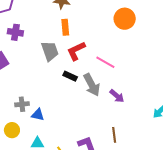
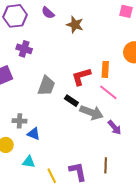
orange rectangle: (65, 27) -> (105, 69), moved
gray trapezoid: (50, 51) -> (46, 86), moved, turned 30
gray arrow: (92, 85) -> (91, 113), turned -50

